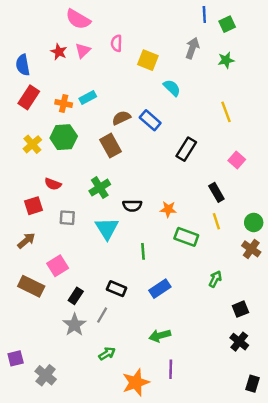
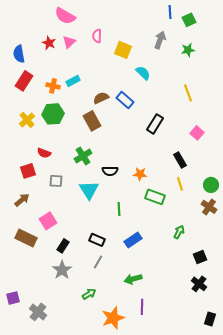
gray line: (102, 315) -> (98, 262), moved

